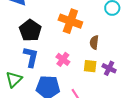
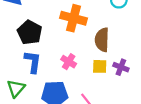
brown semicircle: (94, 42) -> (102, 40), size x1.5

